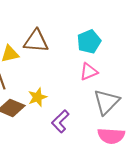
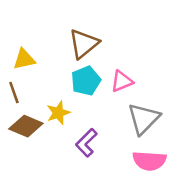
brown triangle: (36, 41) -> (84, 44), moved, turned -44
cyan pentagon: (89, 42) -> (86, 81), moved

